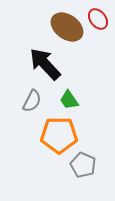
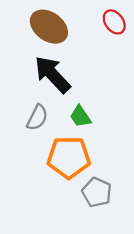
brown ellipse: (67, 27) -> (49, 27), moved

